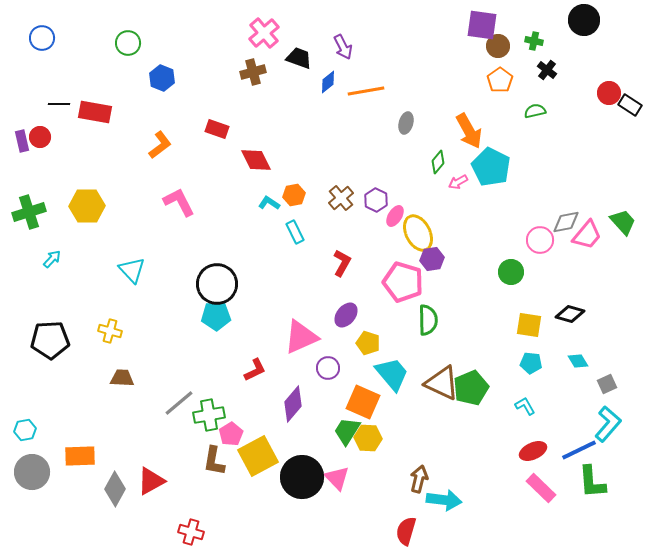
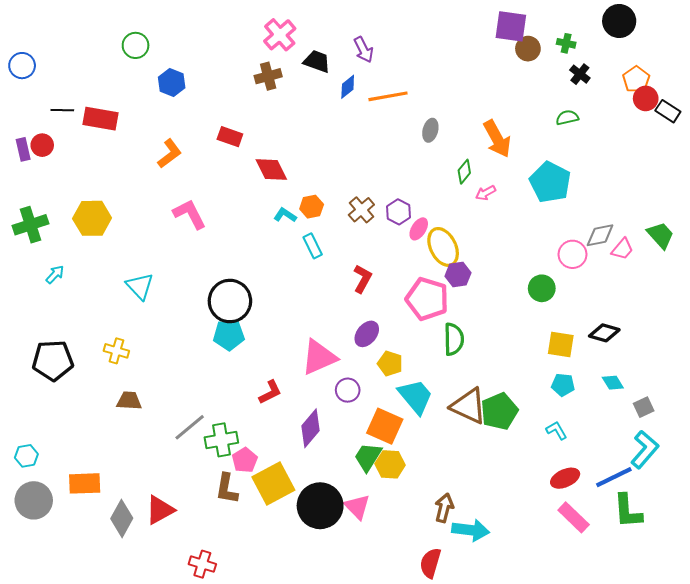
blue circle: (42, 38) -> (22, 66), moved
orange pentagon: (500, 80) -> (636, 79), moved
cyan pentagon: (491, 167) -> (550, 182), moved
pink trapezoid: (587, 235) -> (622, 249), size x0.7

